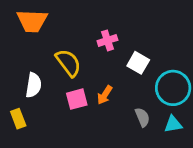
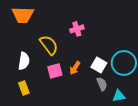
white square: (138, 63) -> (99, 65), moved
yellow rectangle: (18, 119) -> (24, 88), moved
cyan triangle: (173, 124) -> (119, 96), moved

